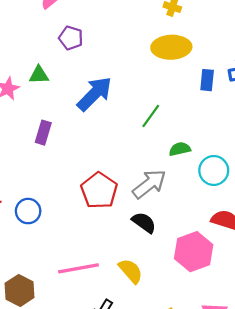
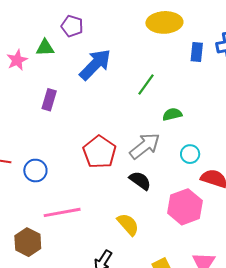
purple pentagon: (71, 38) -> (72, 26), moved
cyan circle: (214, 170) -> (190, 154), moved, size x0.7
pink line: (78, 268) -> (62, 212), moved

